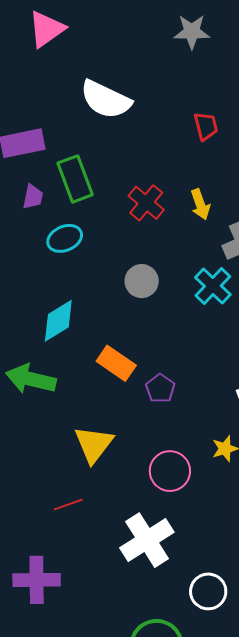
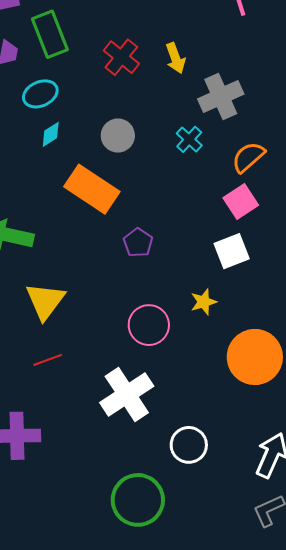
cyan cross: (213, 286) -> (189, 139), size x0.7
cyan diamond: (58, 321) -> (51, 134), moved, size x0.6
orange rectangle: (116, 363) -> (92, 189), moved, size x1.4
yellow triangle: (94, 444) -> (45, 301), moved

